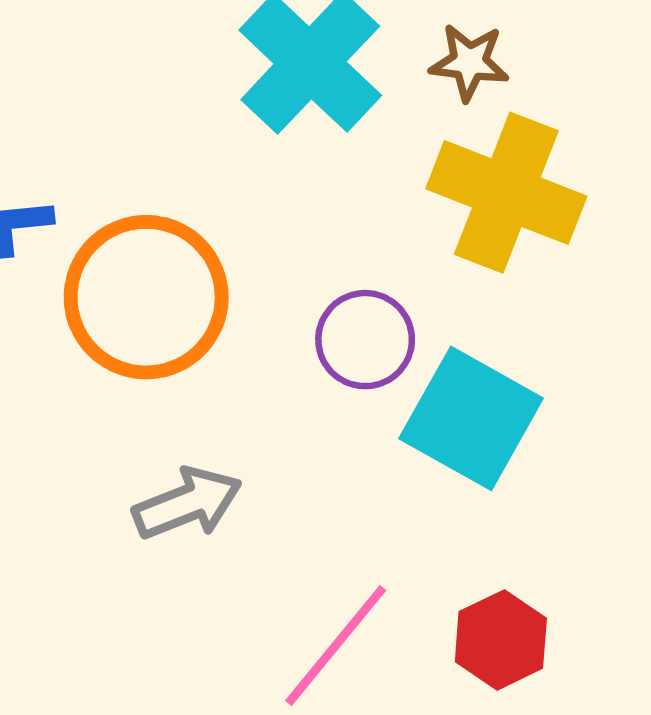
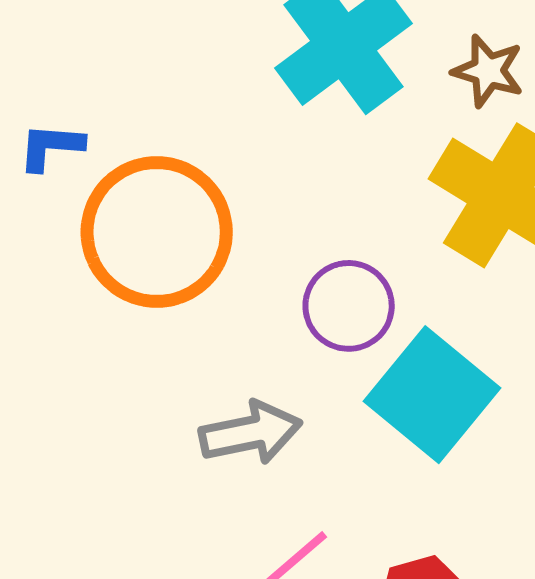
gray arrow: (187, 503) -> (251, 433), moved

